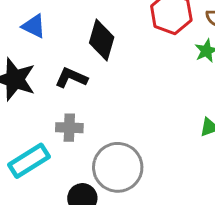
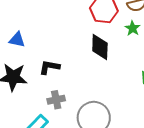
black diamond: (102, 40) -> (100, 47), moved

